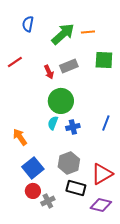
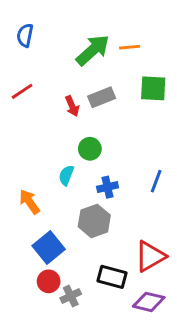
blue semicircle: (28, 24) -> (25, 35), moved
green circle: (61, 101) -> (90, 149), size x0.6
cyan semicircle: (53, 123) -> (66, 175), moved
gray hexagon: (69, 163) -> (94, 221), moved

